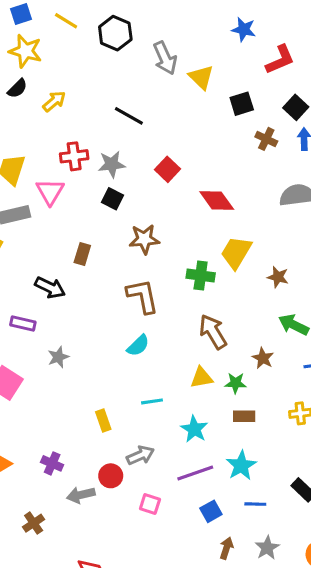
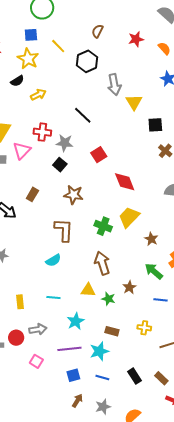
brown rectangle: (244, 416) -> (112, 331), moved

